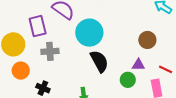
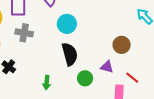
cyan circle: (89, 33) -> (67, 24), size x0.7
green circle: (128, 80) -> (85, 78), moved

